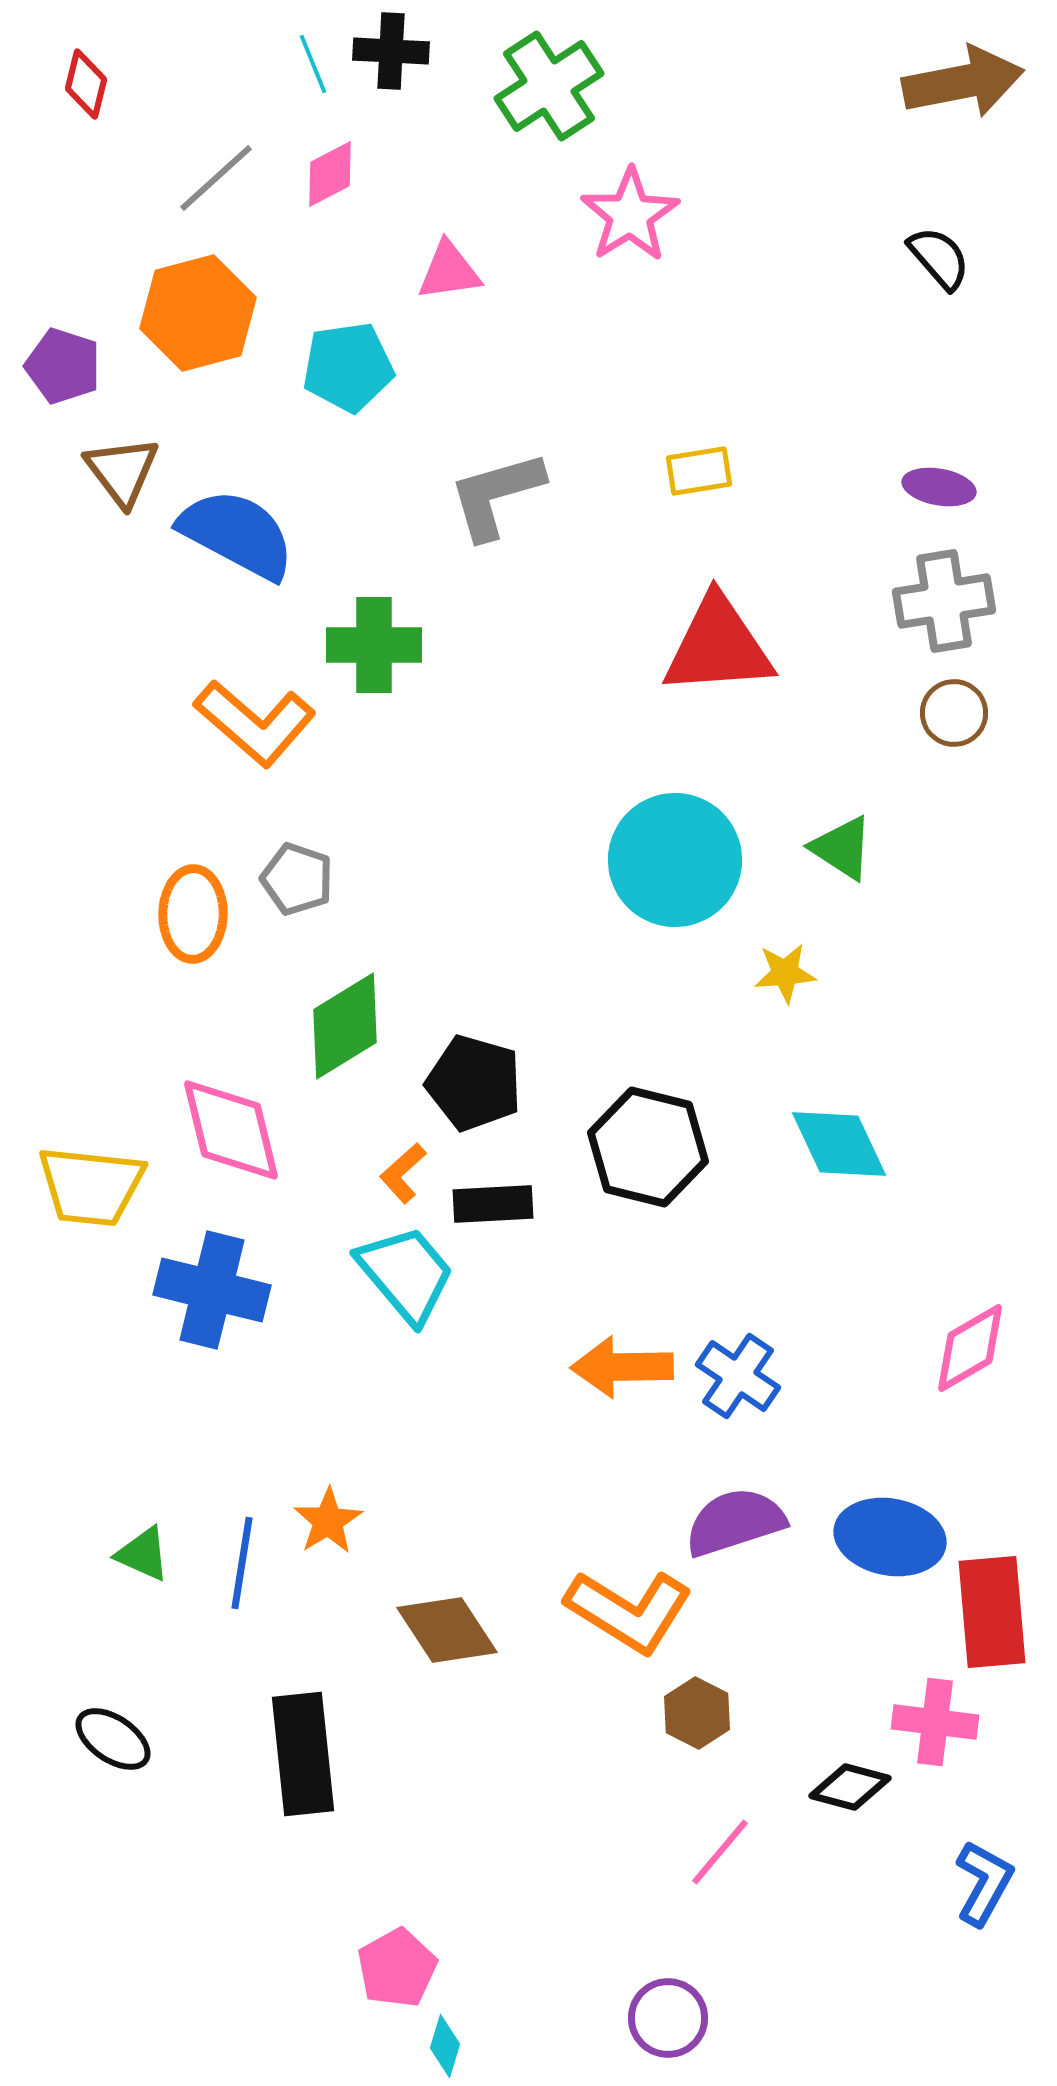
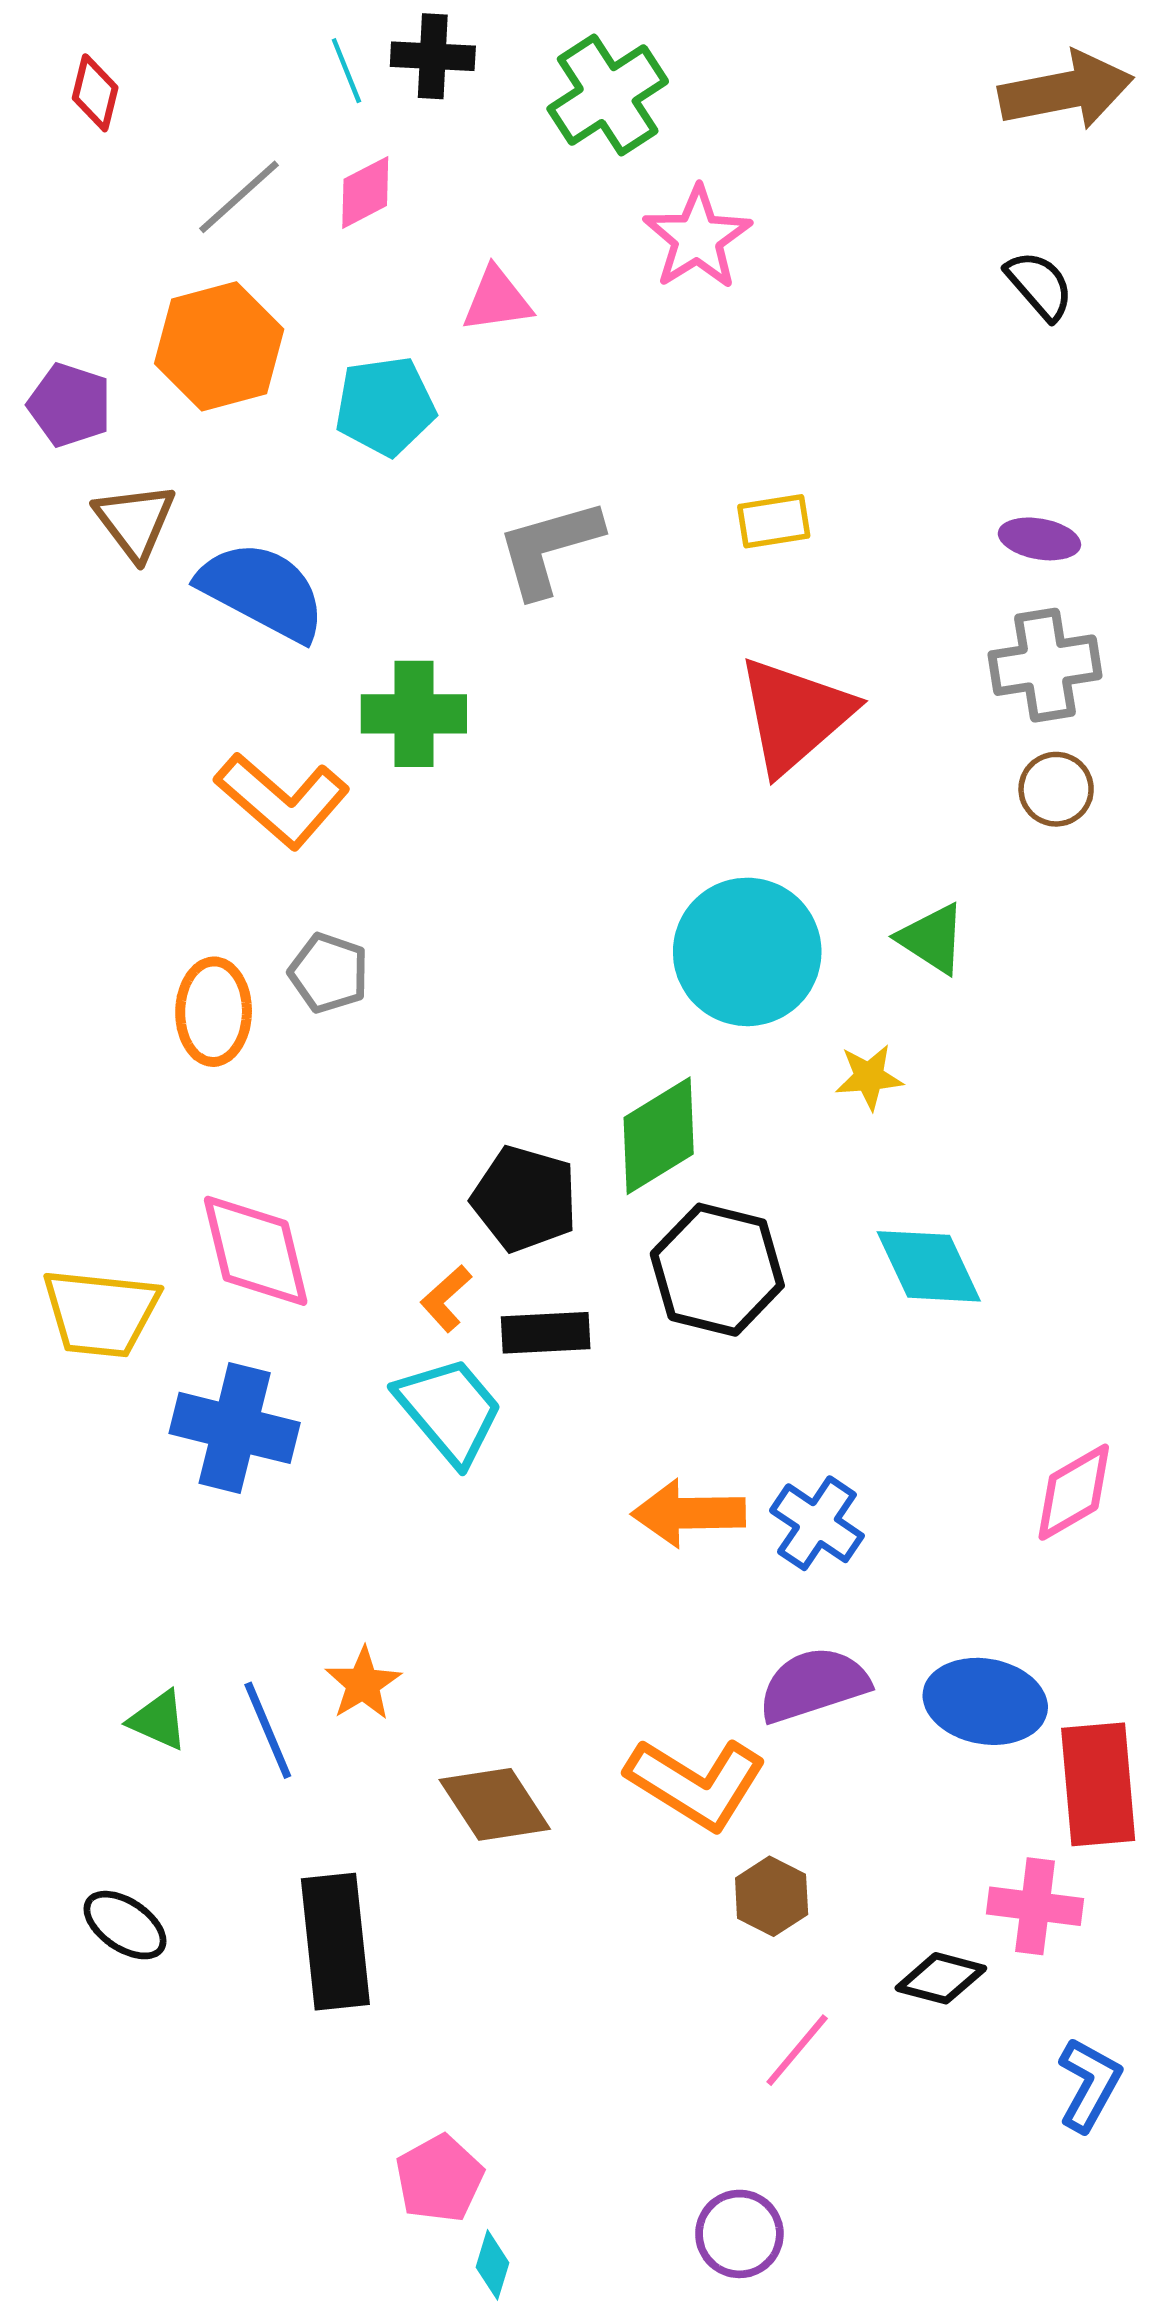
red triangle: (718, 646) -> (795, 715), turned -37
green diamond: (345, 1026) -> (659, 1136), moved
blue line: (242, 1563) -> (268, 1730), turned -32

